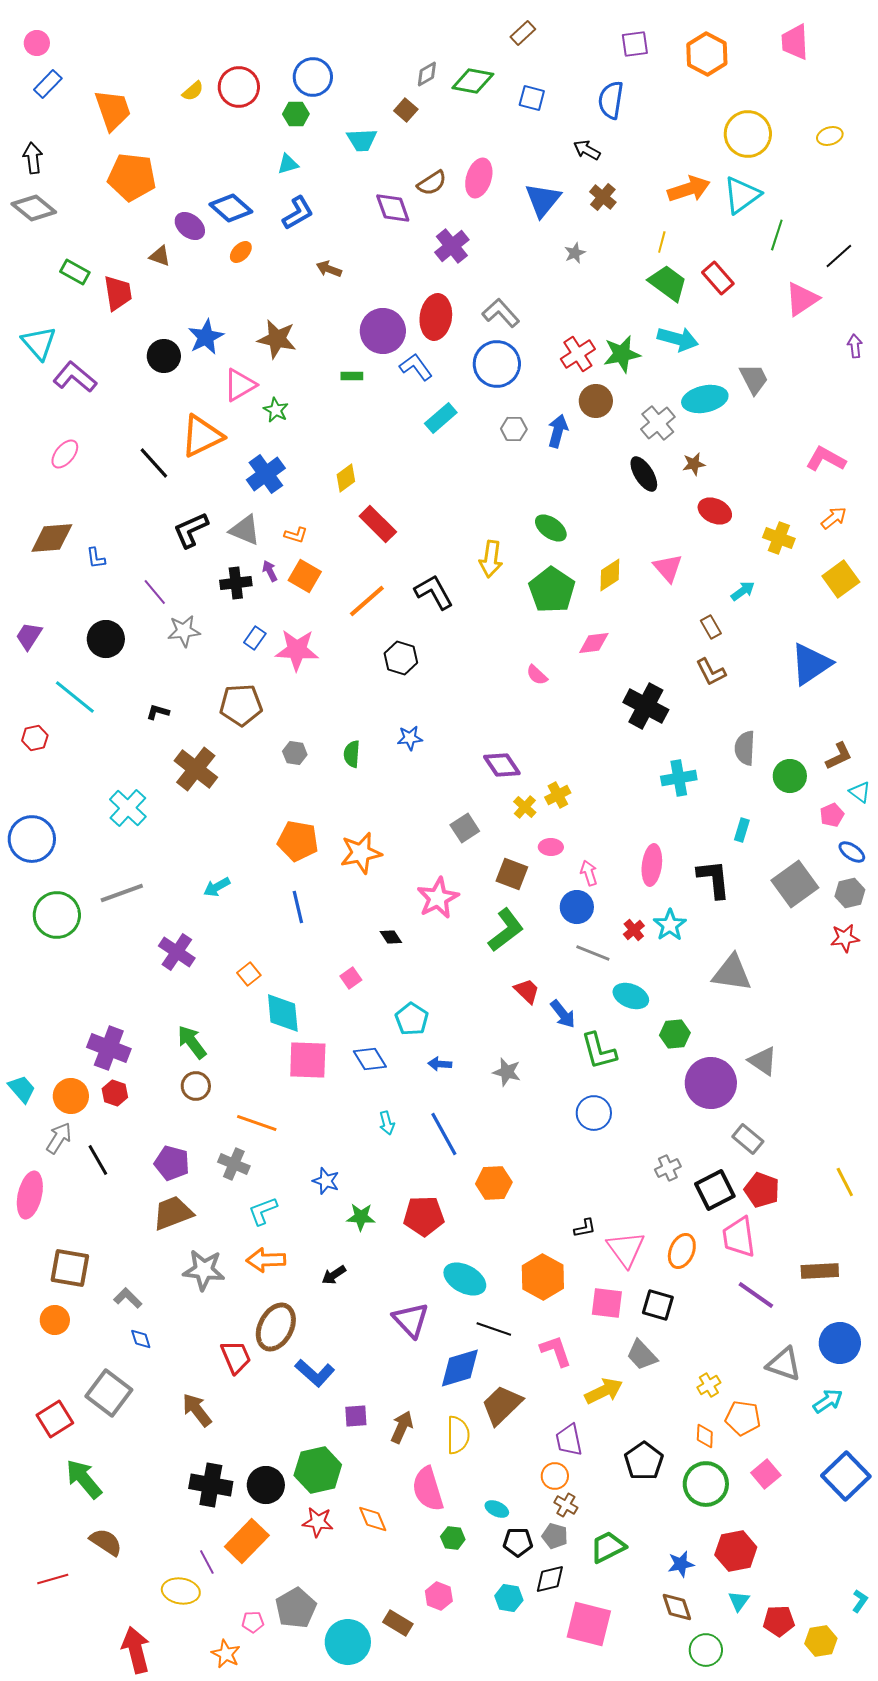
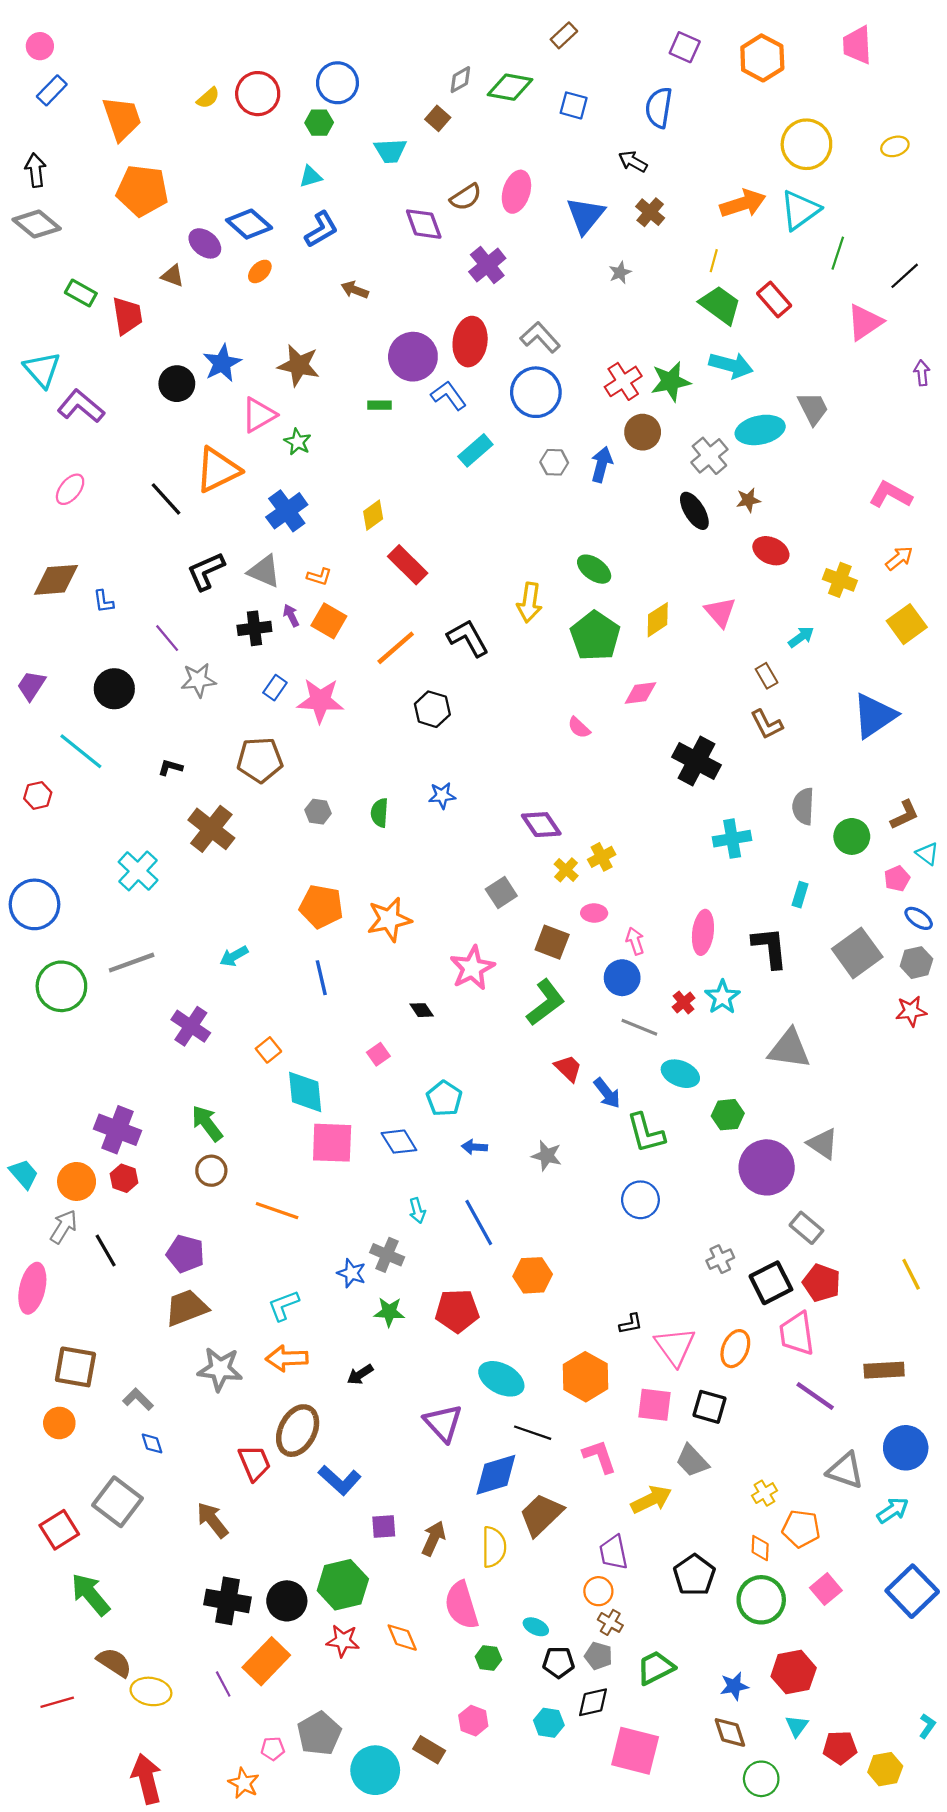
purple square: (635, 44) -> (685, 47), turned 32
gray cross: (234, 1164) -> (387, 1255), moved
yellow ellipse: (181, 1591) -> (151, 1691), moved

